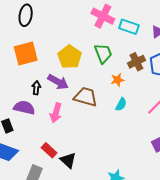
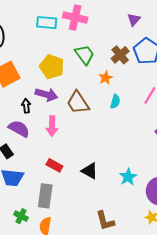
cyan rectangle: (129, 27) -> (47, 23), moved
brown trapezoid: (86, 97) -> (78, 103), turned -125
purple semicircle: (24, 108) -> (19, 129), turned 30
black triangle: (68, 160) -> (90, 171), moved

